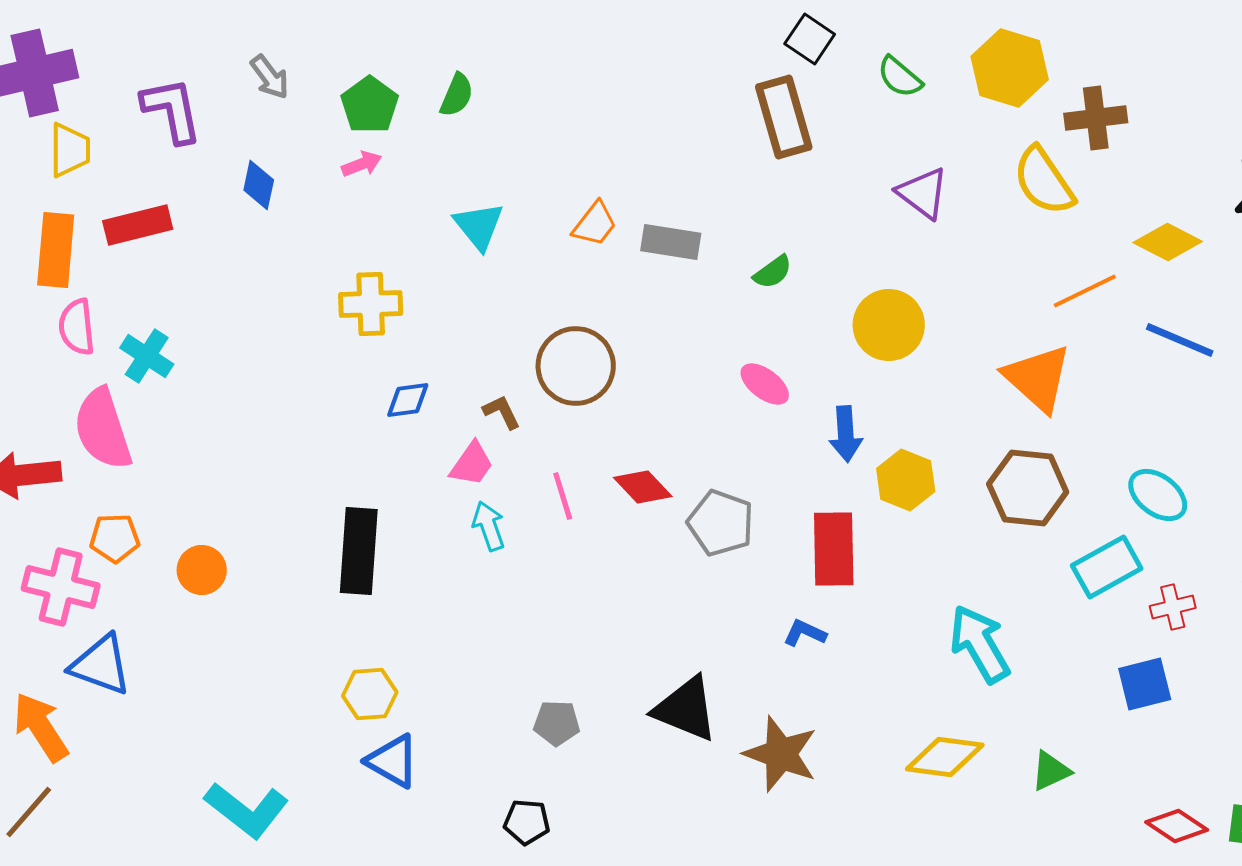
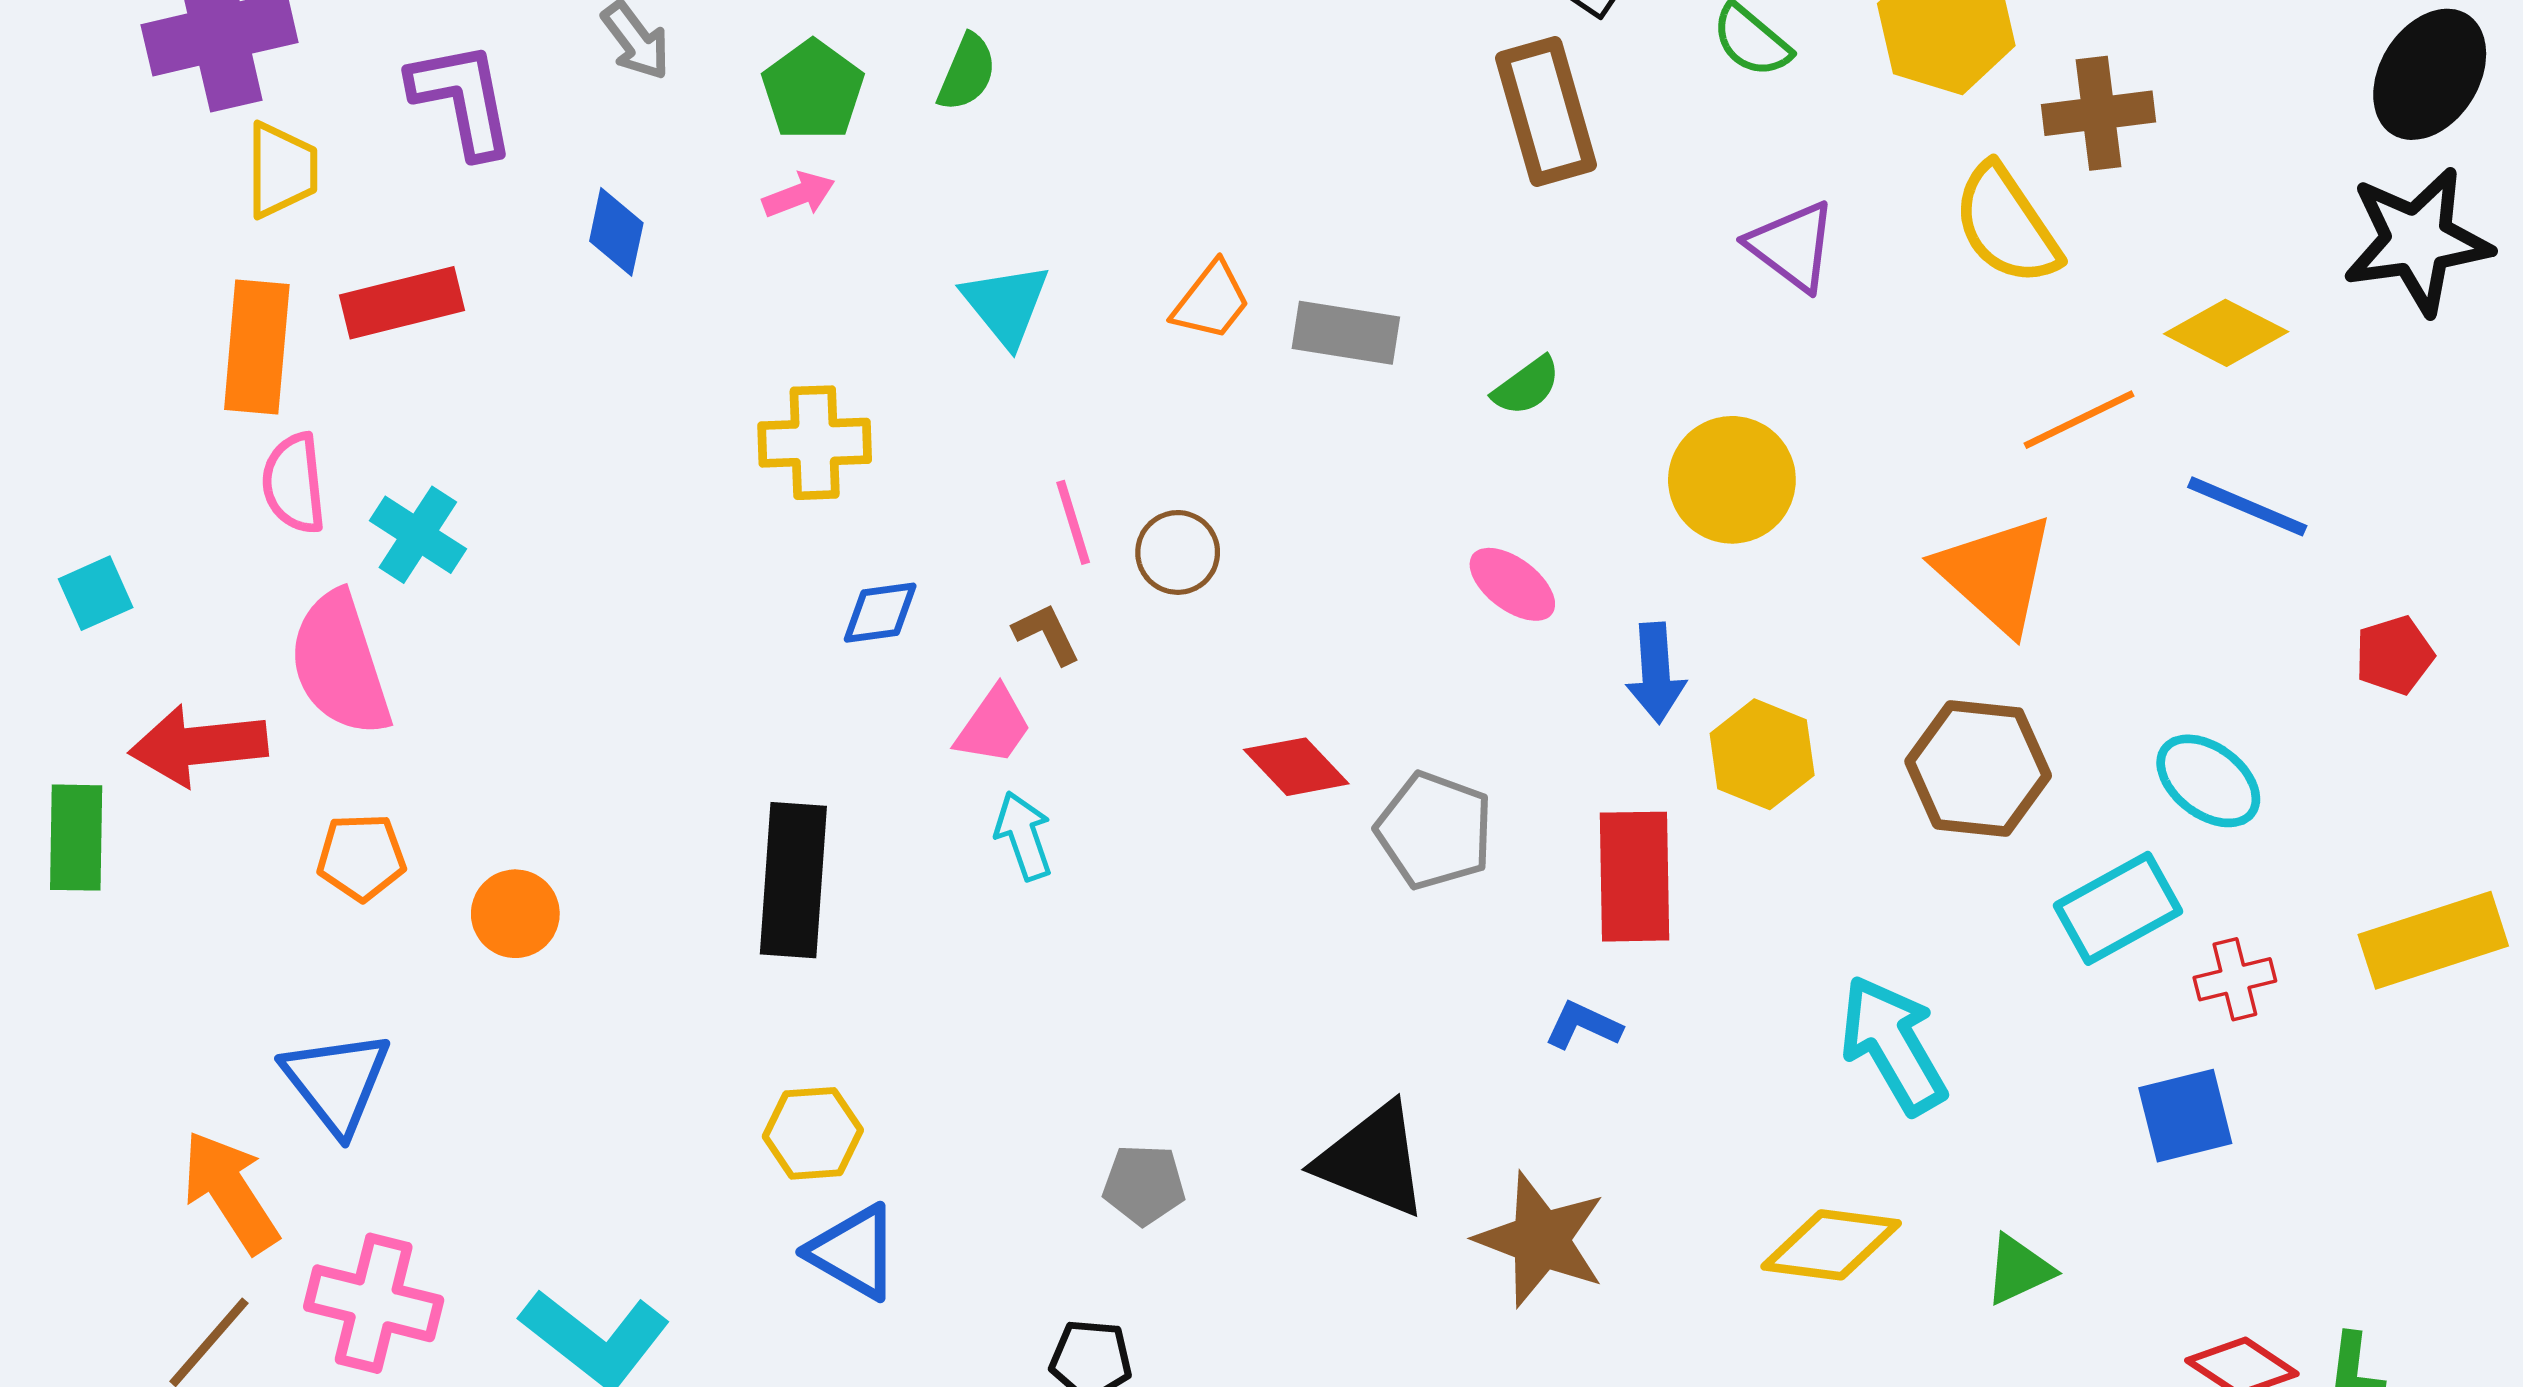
brown circle: (576, 366) -> (1178, 552), size x0.6
pink line: (563, 496) -> (1073, 522), moved
pink cross: (61, 587) -> (374, 1303), moved
blue triangle: (101, 665) -> (336, 1082), turned 32

